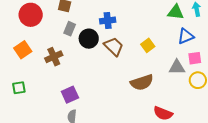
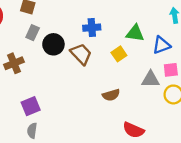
green triangle: (176, 12) -> (135, 33), moved
blue cross: (108, 20) -> (92, 28), moved
brown semicircle: (142, 82) -> (111, 95), size x0.7

